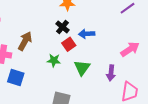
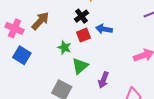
green triangle: (82, 68) -> (80, 66), moved
purple arrow: (111, 73) -> (103, 80), moved

